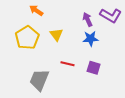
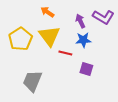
orange arrow: (36, 10) -> (47, 12), moved
yellow triangle: (56, 35) -> (49, 36), size x1.6
red line: (67, 64) -> (65, 53), moved

